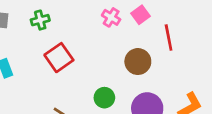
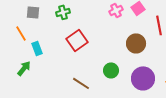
pink cross: (111, 17) -> (116, 10), turned 32

